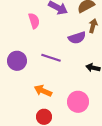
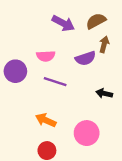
pink semicircle: (34, 21) -> (46, 56), moved, turned 105
purple circle: (17, 61) -> (15, 71), moved

